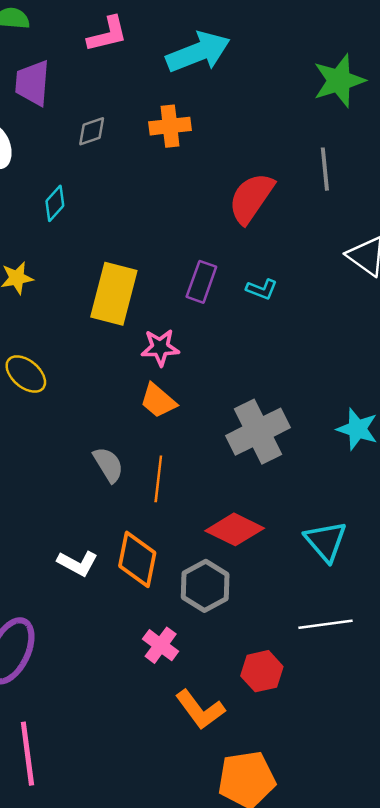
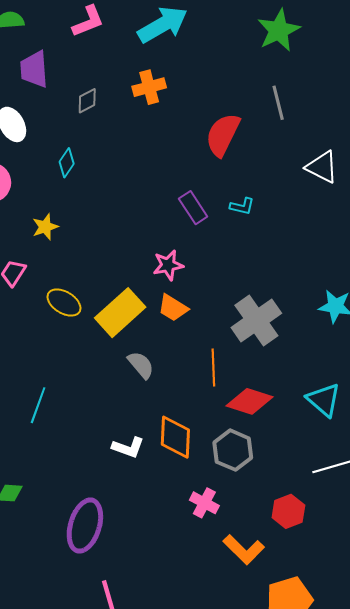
purple rectangle: (201, 282) -> (193, 208), turned -44
yellow rectangle: (114, 294) -> (120, 313), moved, turned 42
orange line: (158, 479) -> (213, 367), moved

